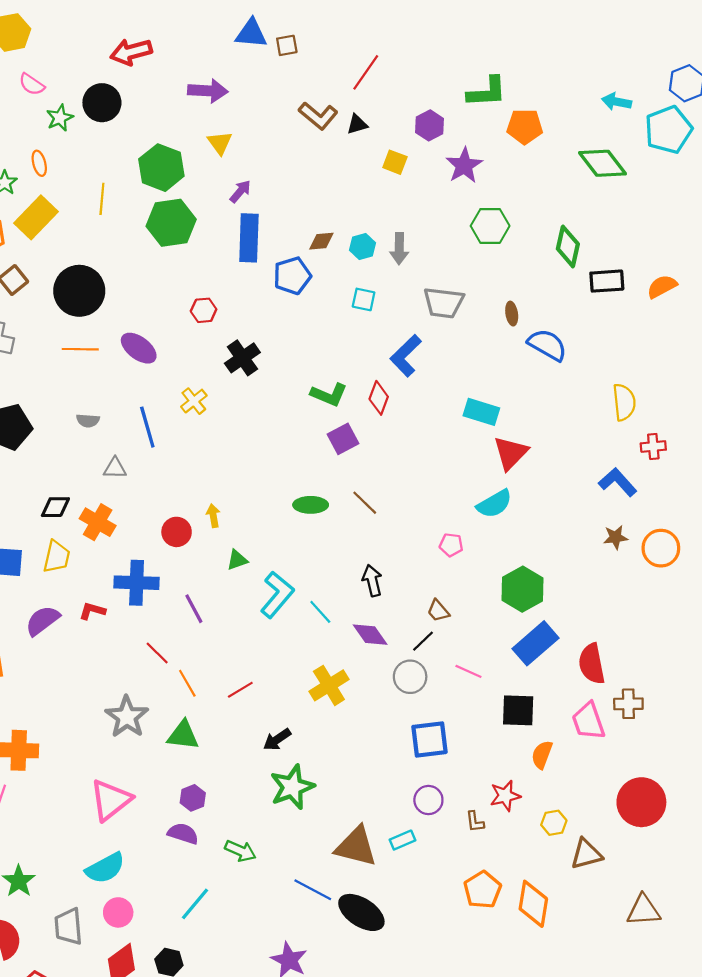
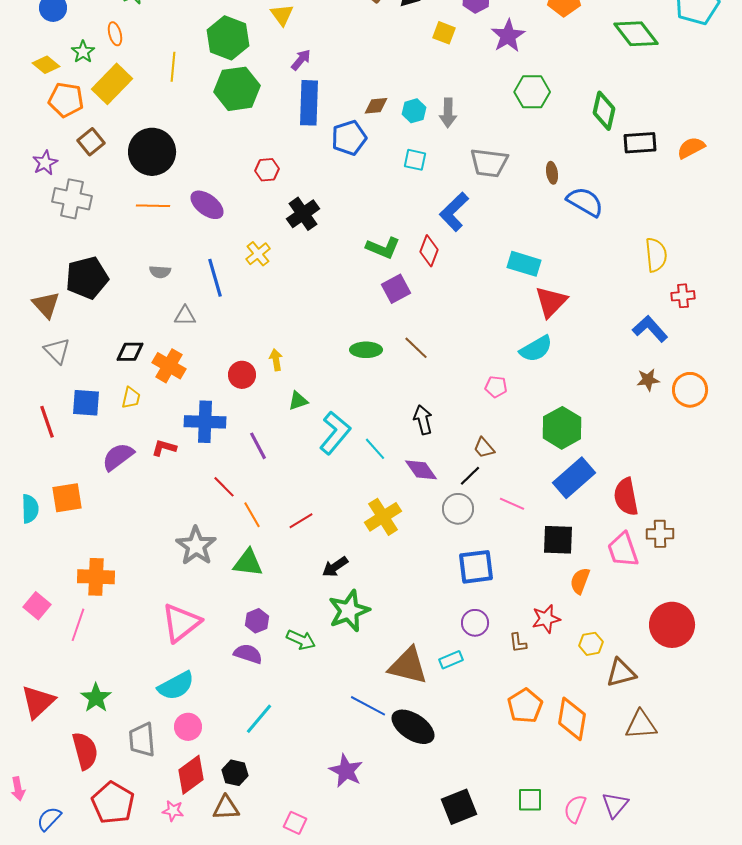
yellow trapezoid: (57, 557) -> (131, 398), size x0.7
green arrow: (240, 851) -> (301, 640), moved
brown triangle: (644, 910) -> (641, 725), moved

